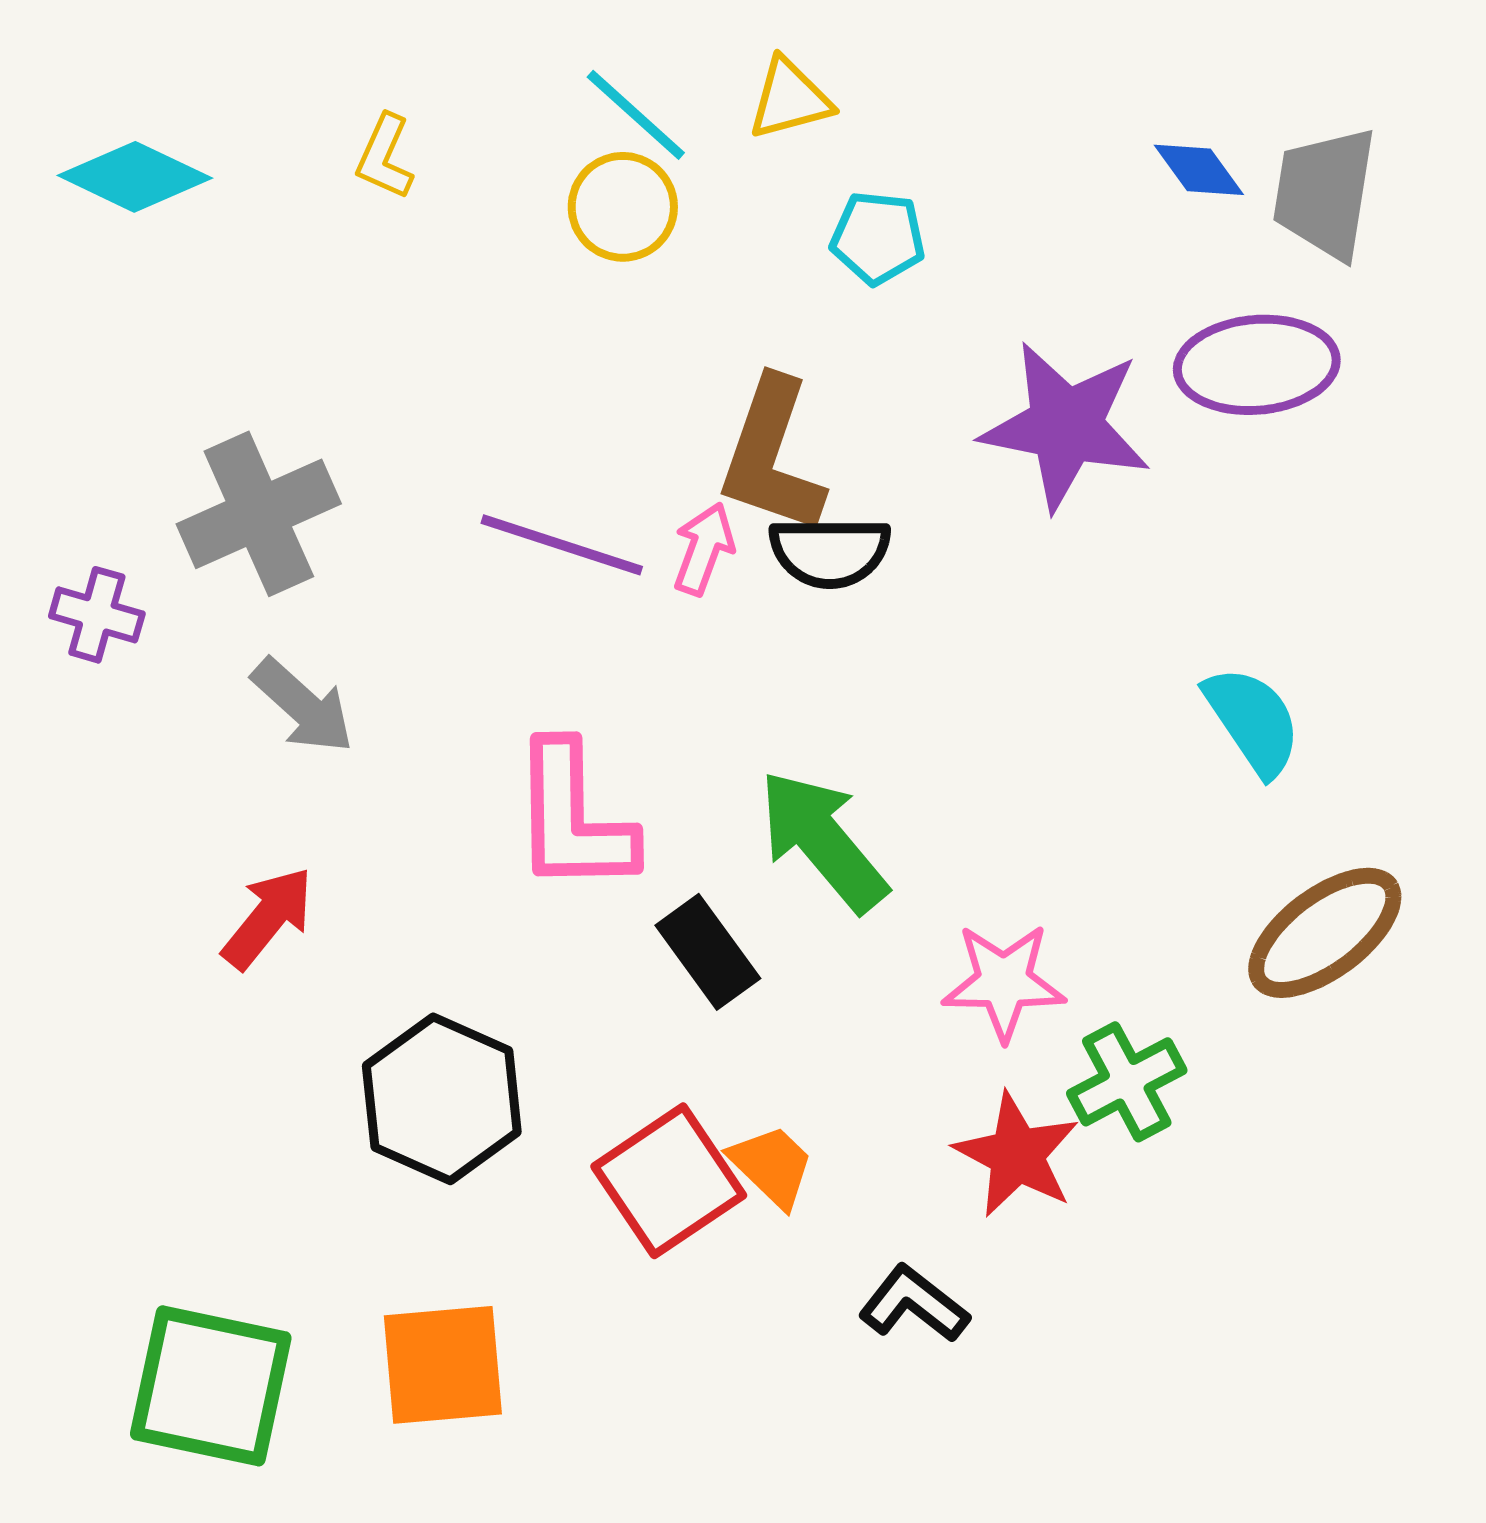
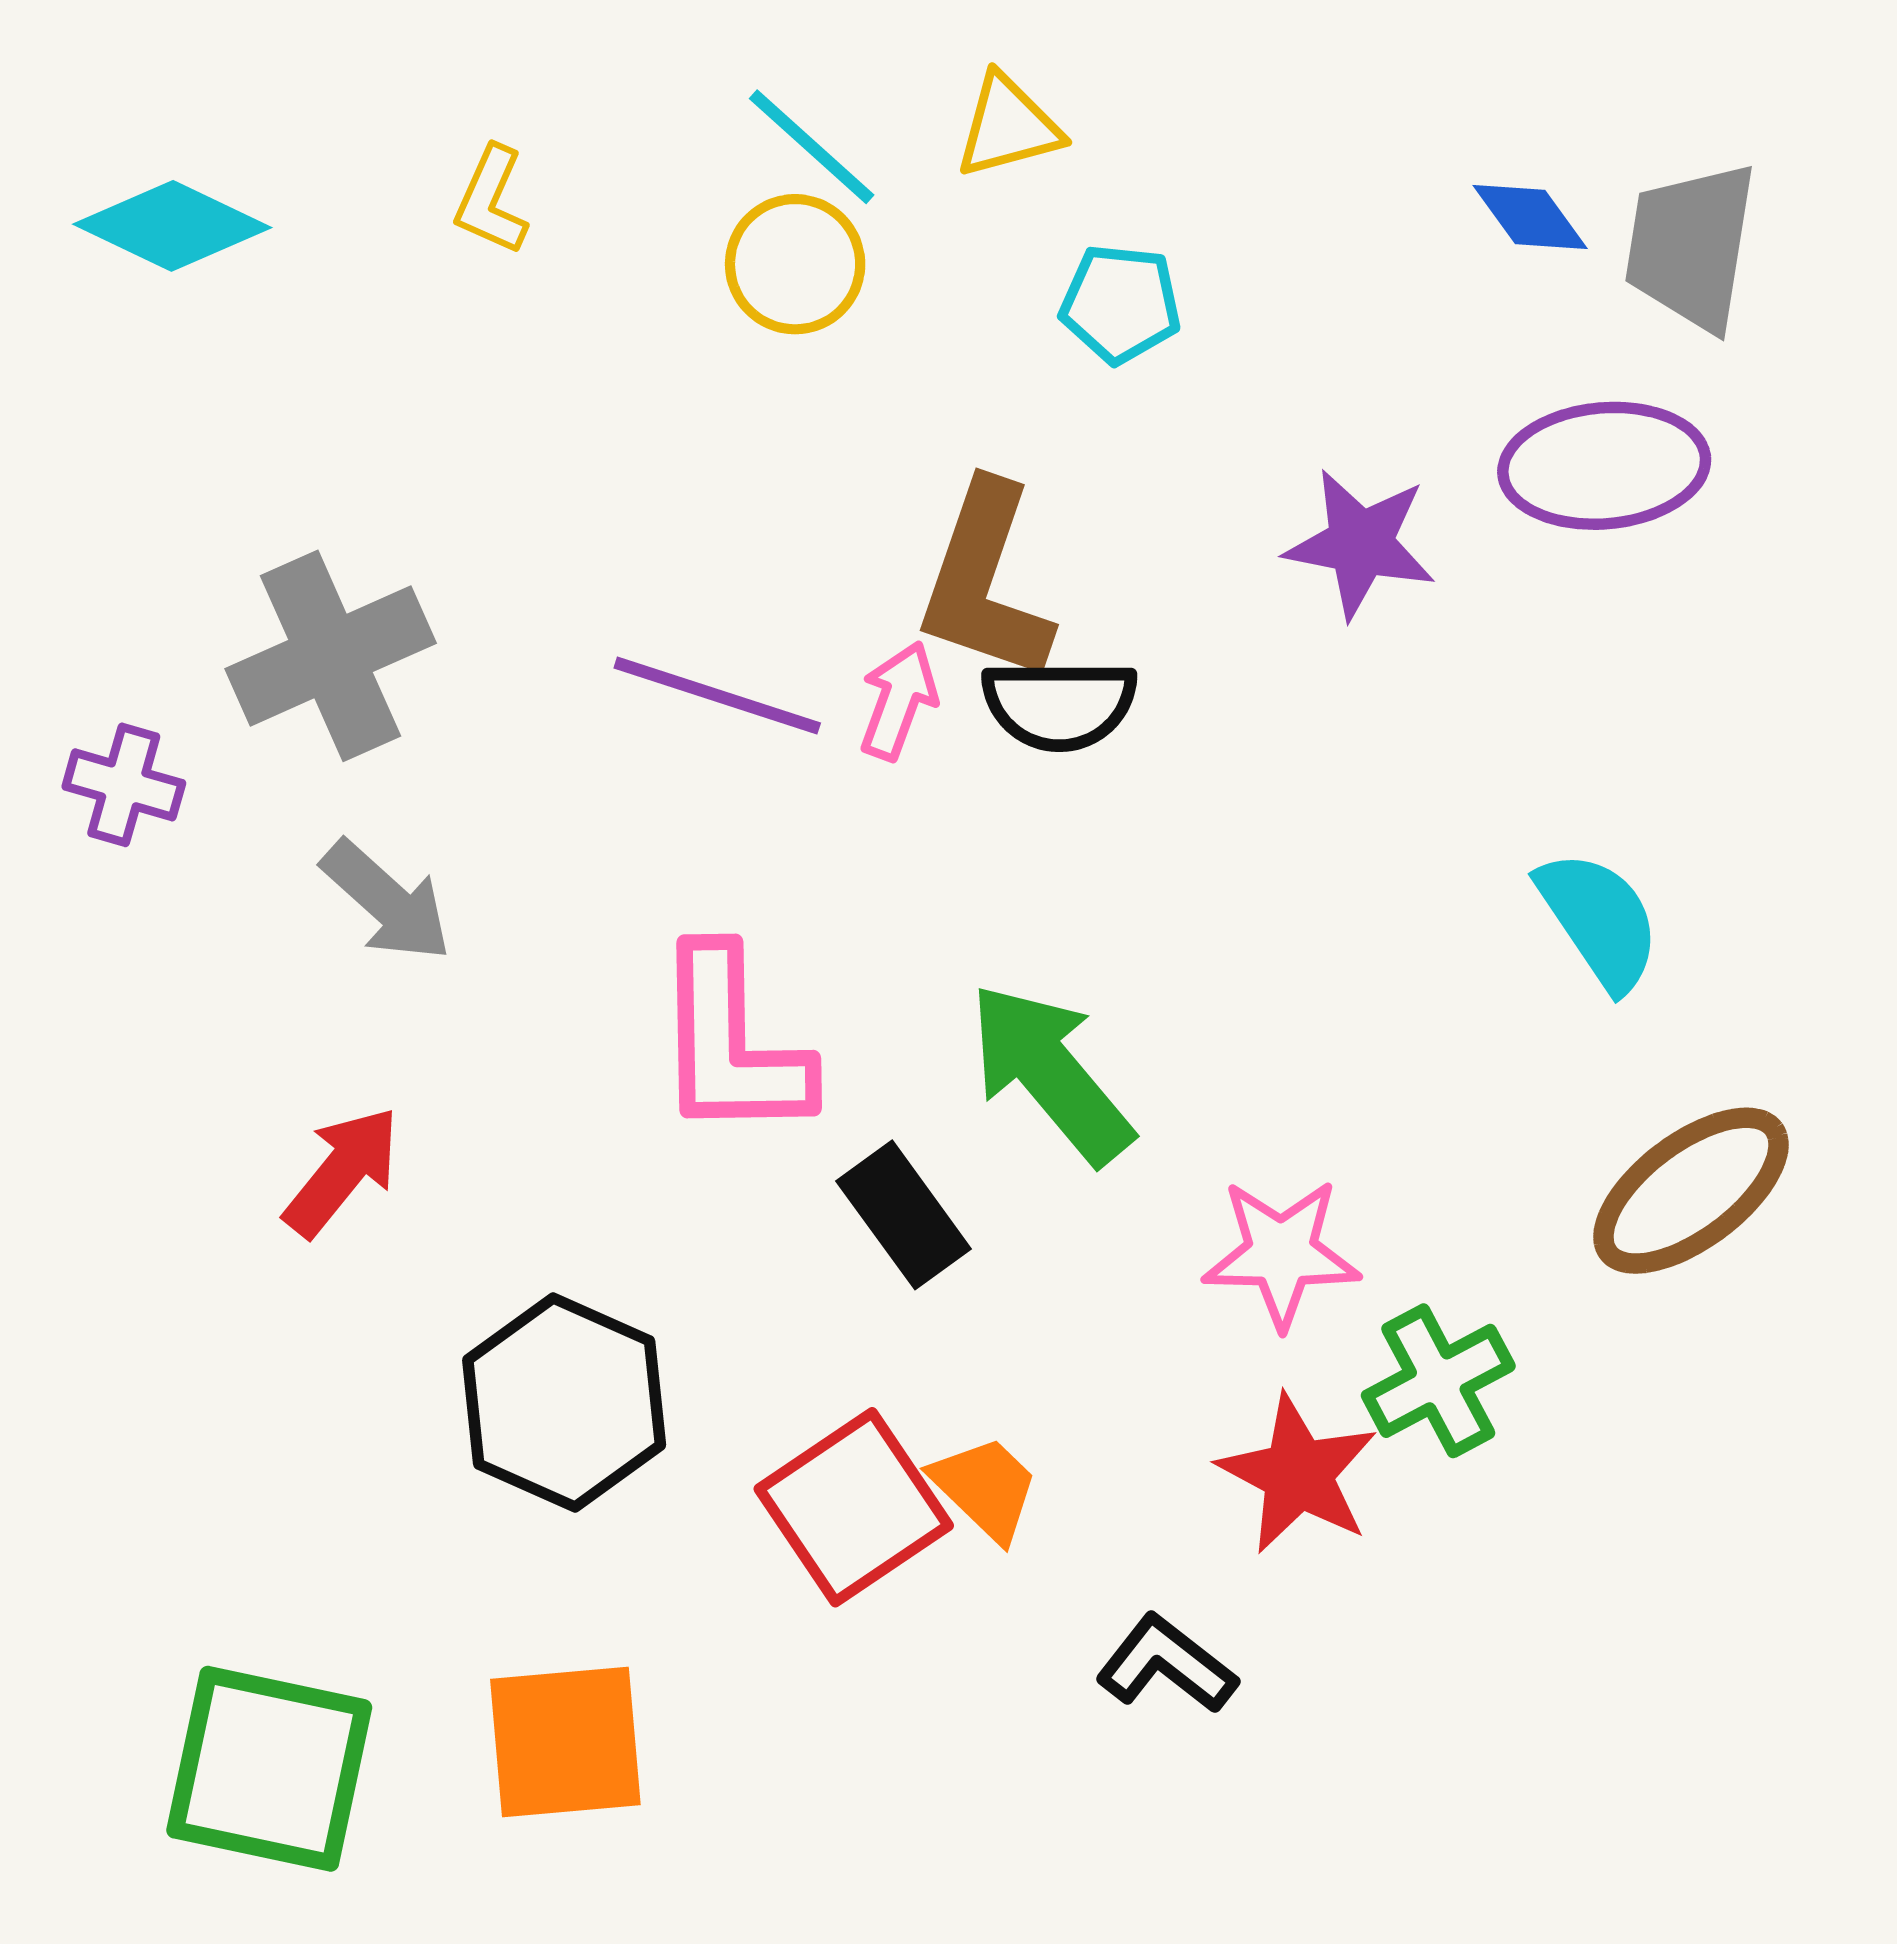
purple star: (1066, 426) -> (1360, 544), size x0.7

